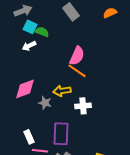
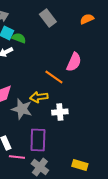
pink semicircle: (77, 56) -> (74, 62), moved
gray star: (45, 103) -> (22, 109), size x1.5

